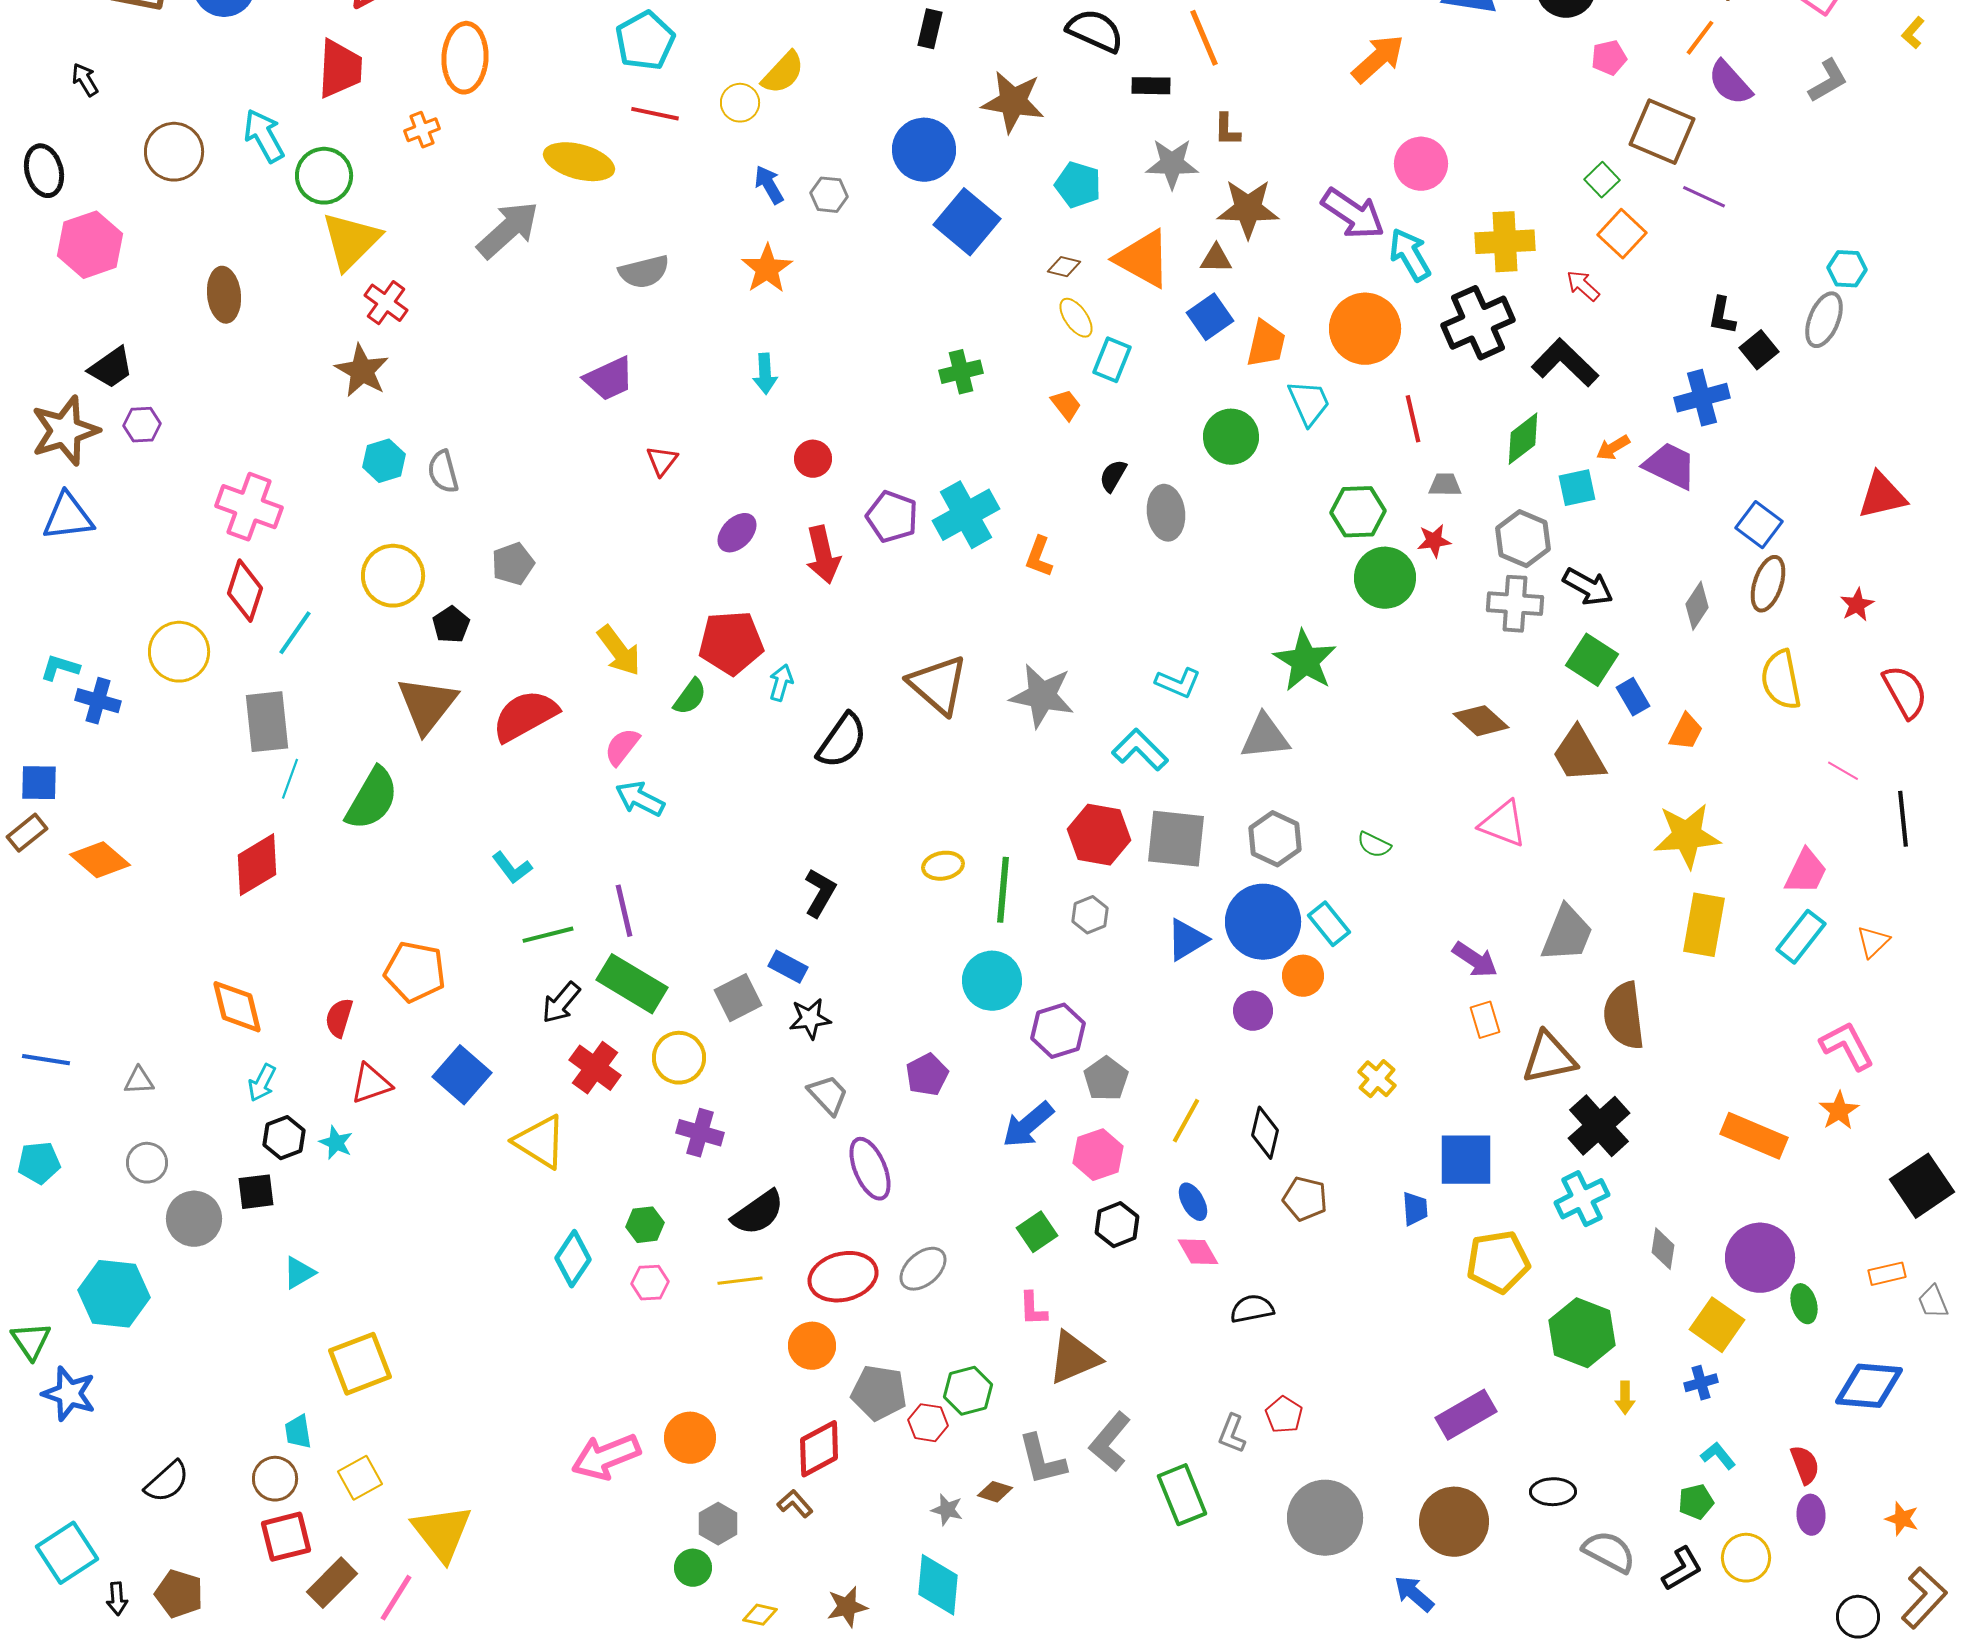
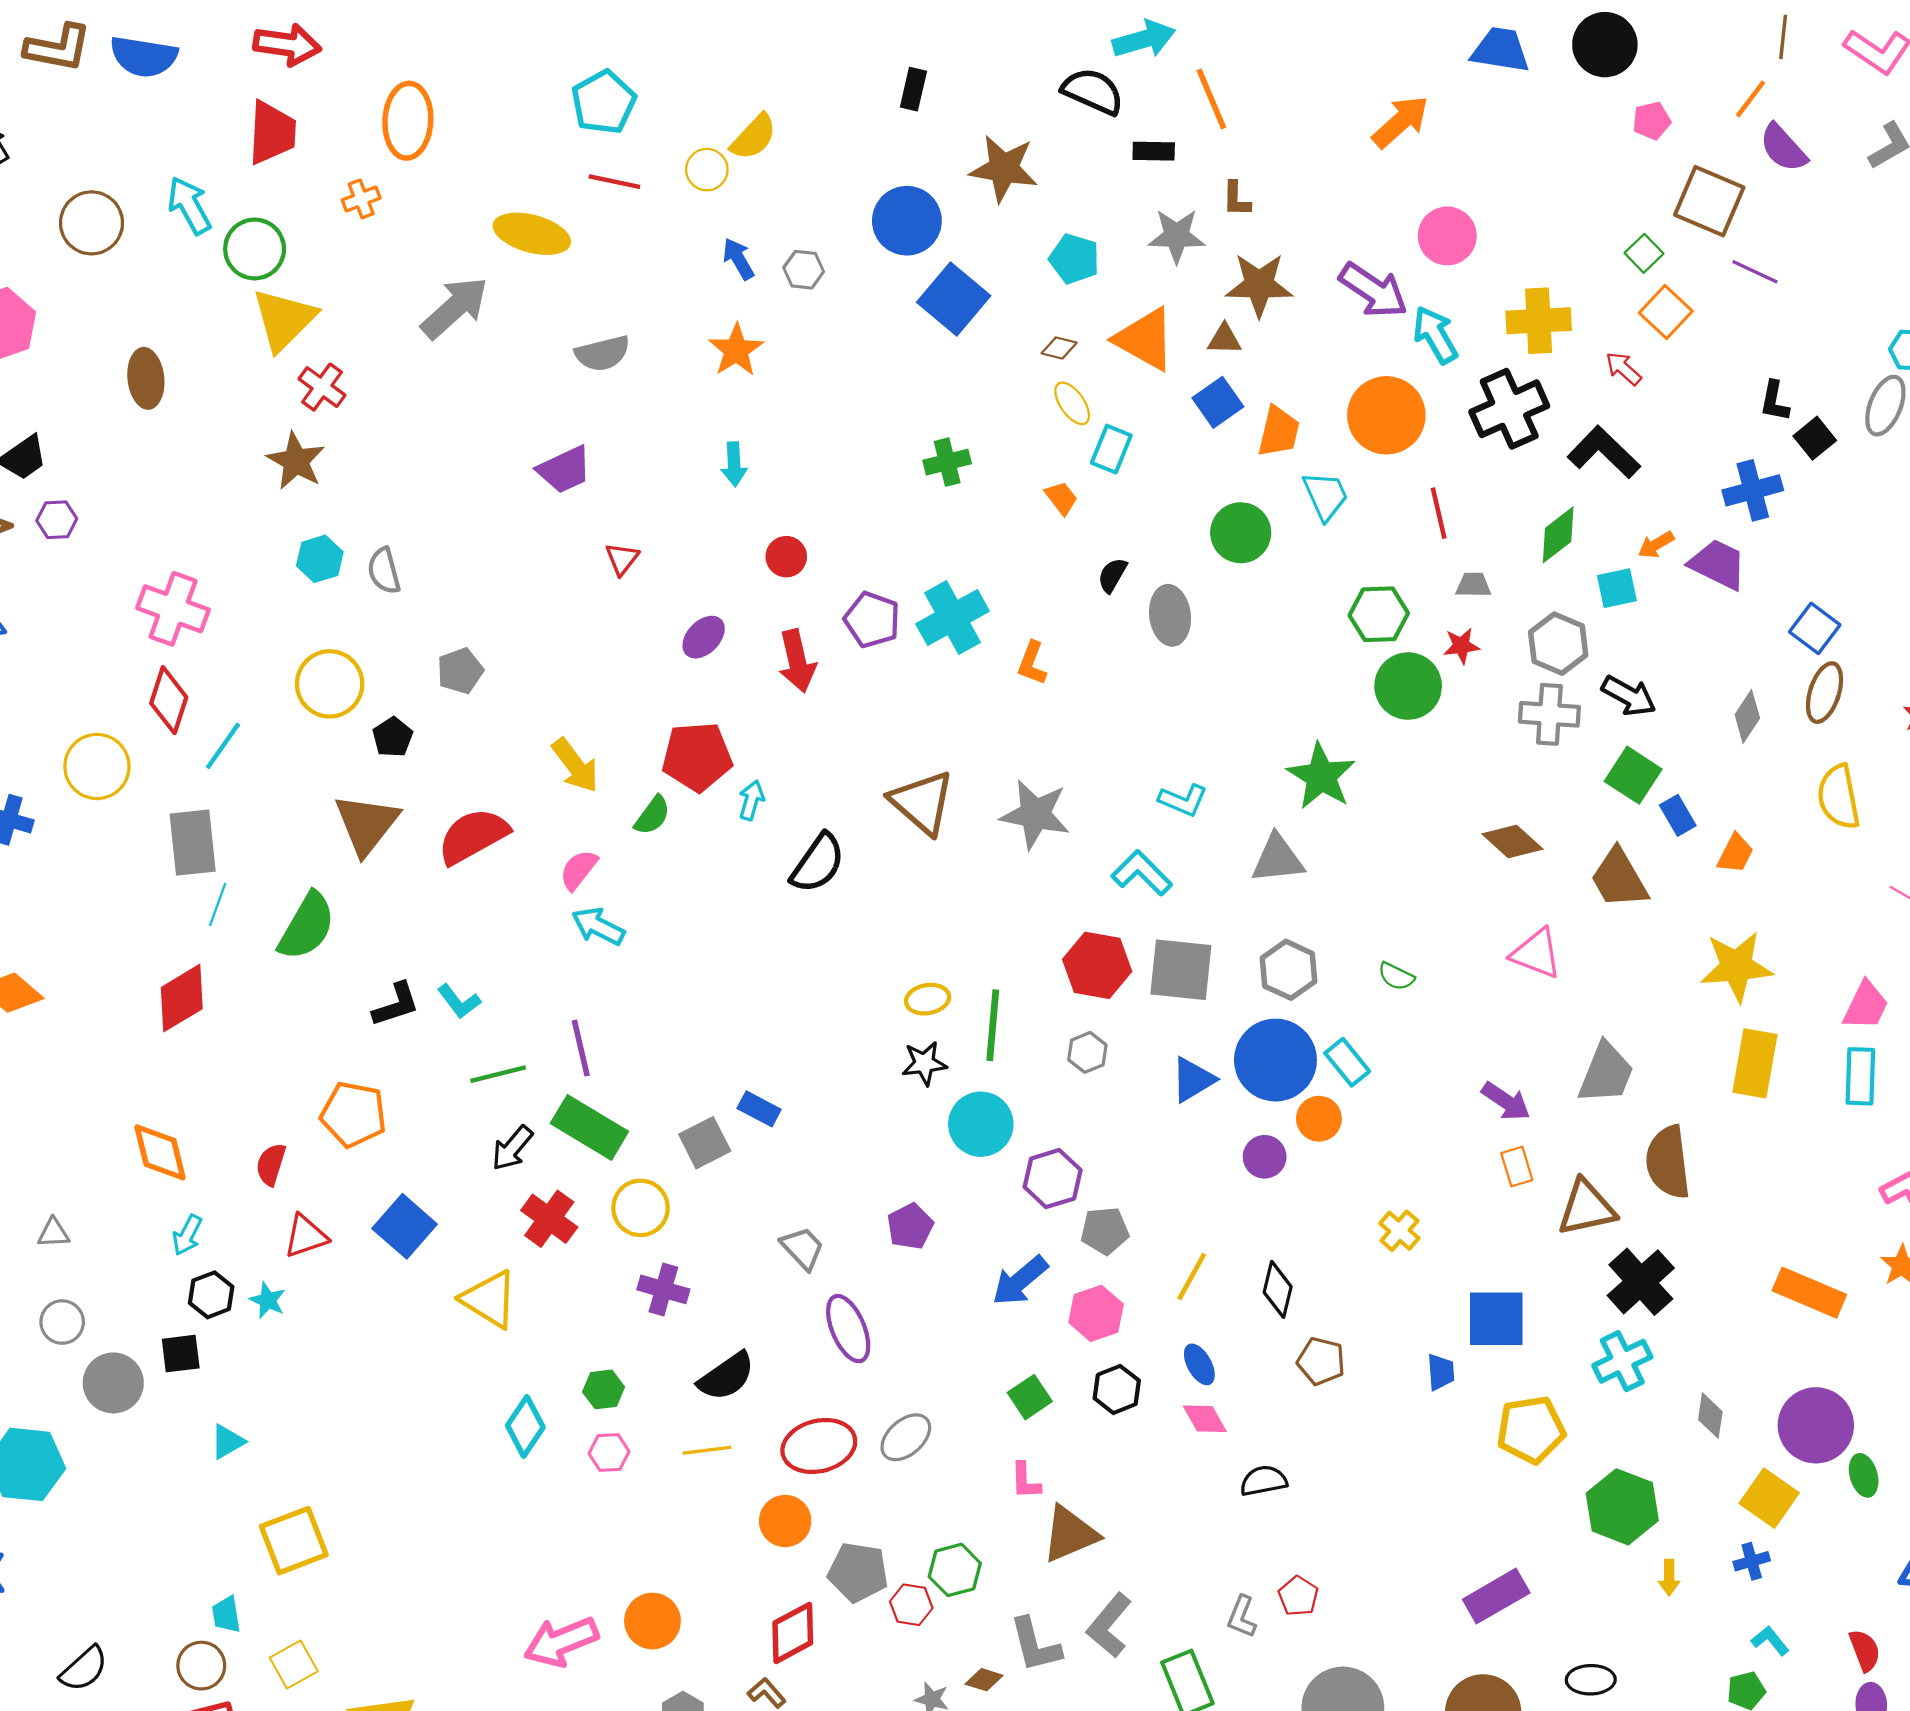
black L-shape: (820, 893) -> (396, 1005), moved, turned 42
cyan rectangle: (1801, 937) -> (1860, 1076), turned -36
black star: (810, 1019) -> (924, 1063), moved
gray pentagon: (1106, 1079) -> (1105, 1231), turned 30

